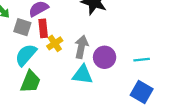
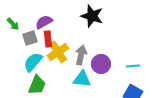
gray square: (22, 27) -> (30, 38), turned -35
yellow cross: (55, 43) -> (58, 52), size x1.5

